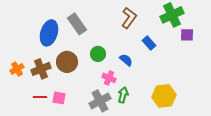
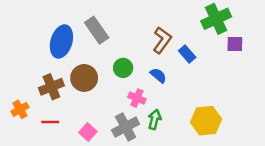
brown L-shape: (129, 18) -> (162, 40), moved
orange cross: (17, 69) -> (20, 109), moved
pink square: (59, 98) -> (88, 132), moved, turned 32

